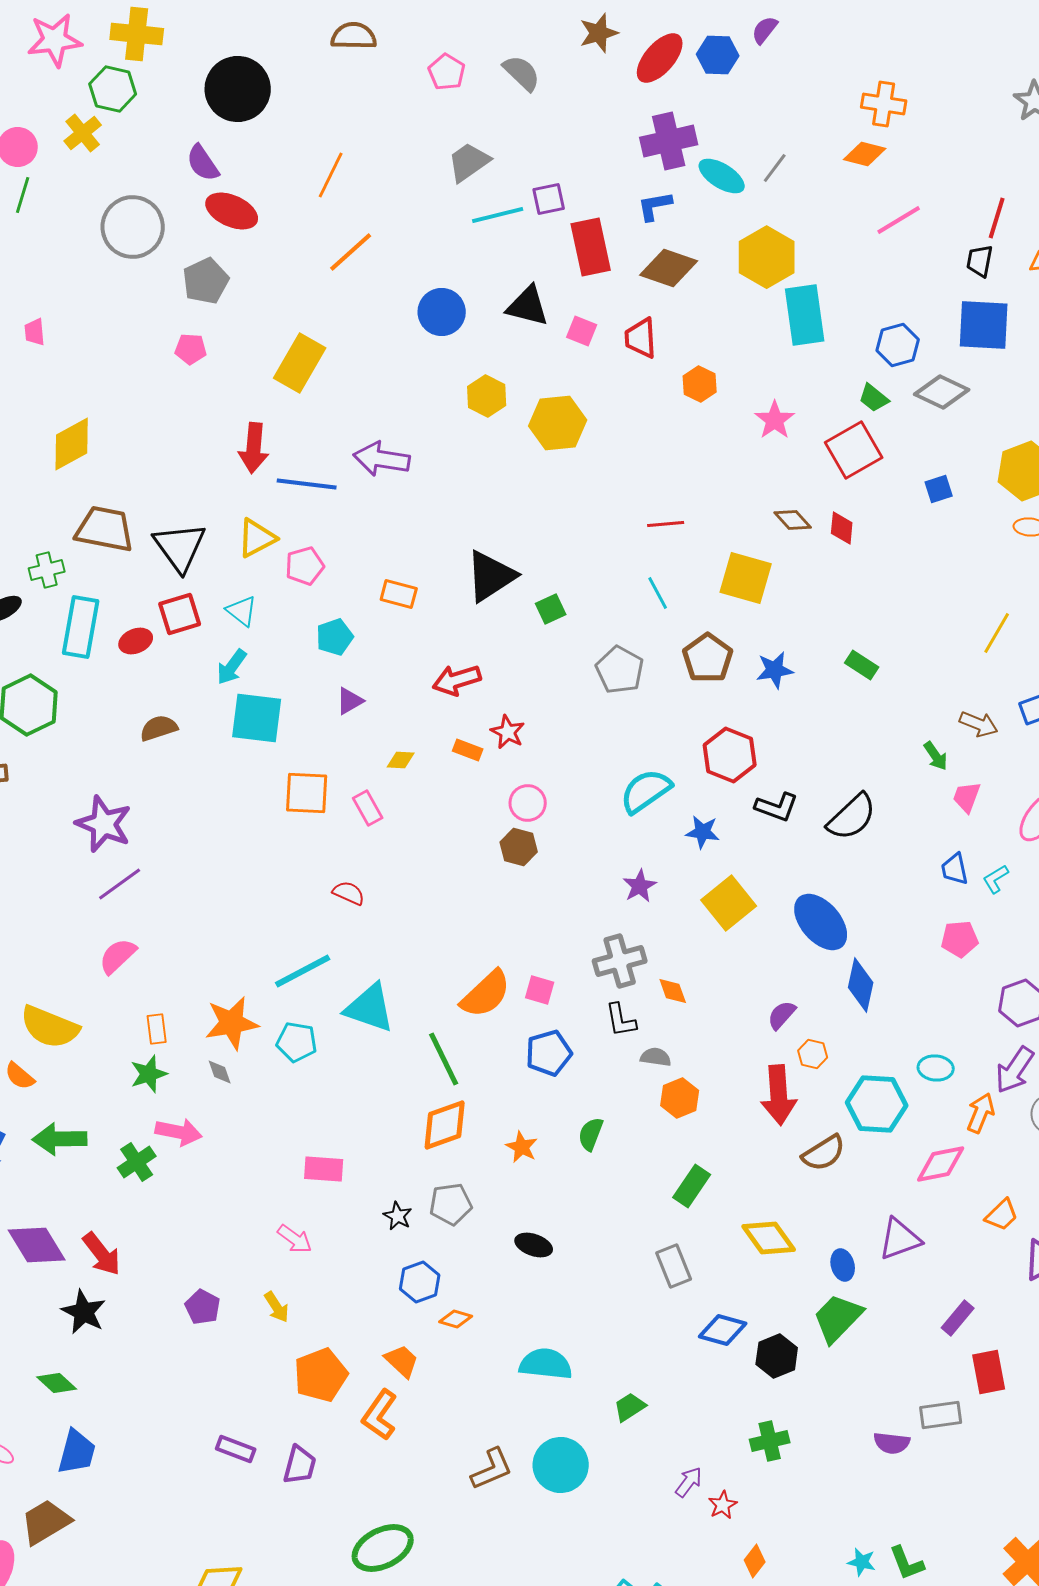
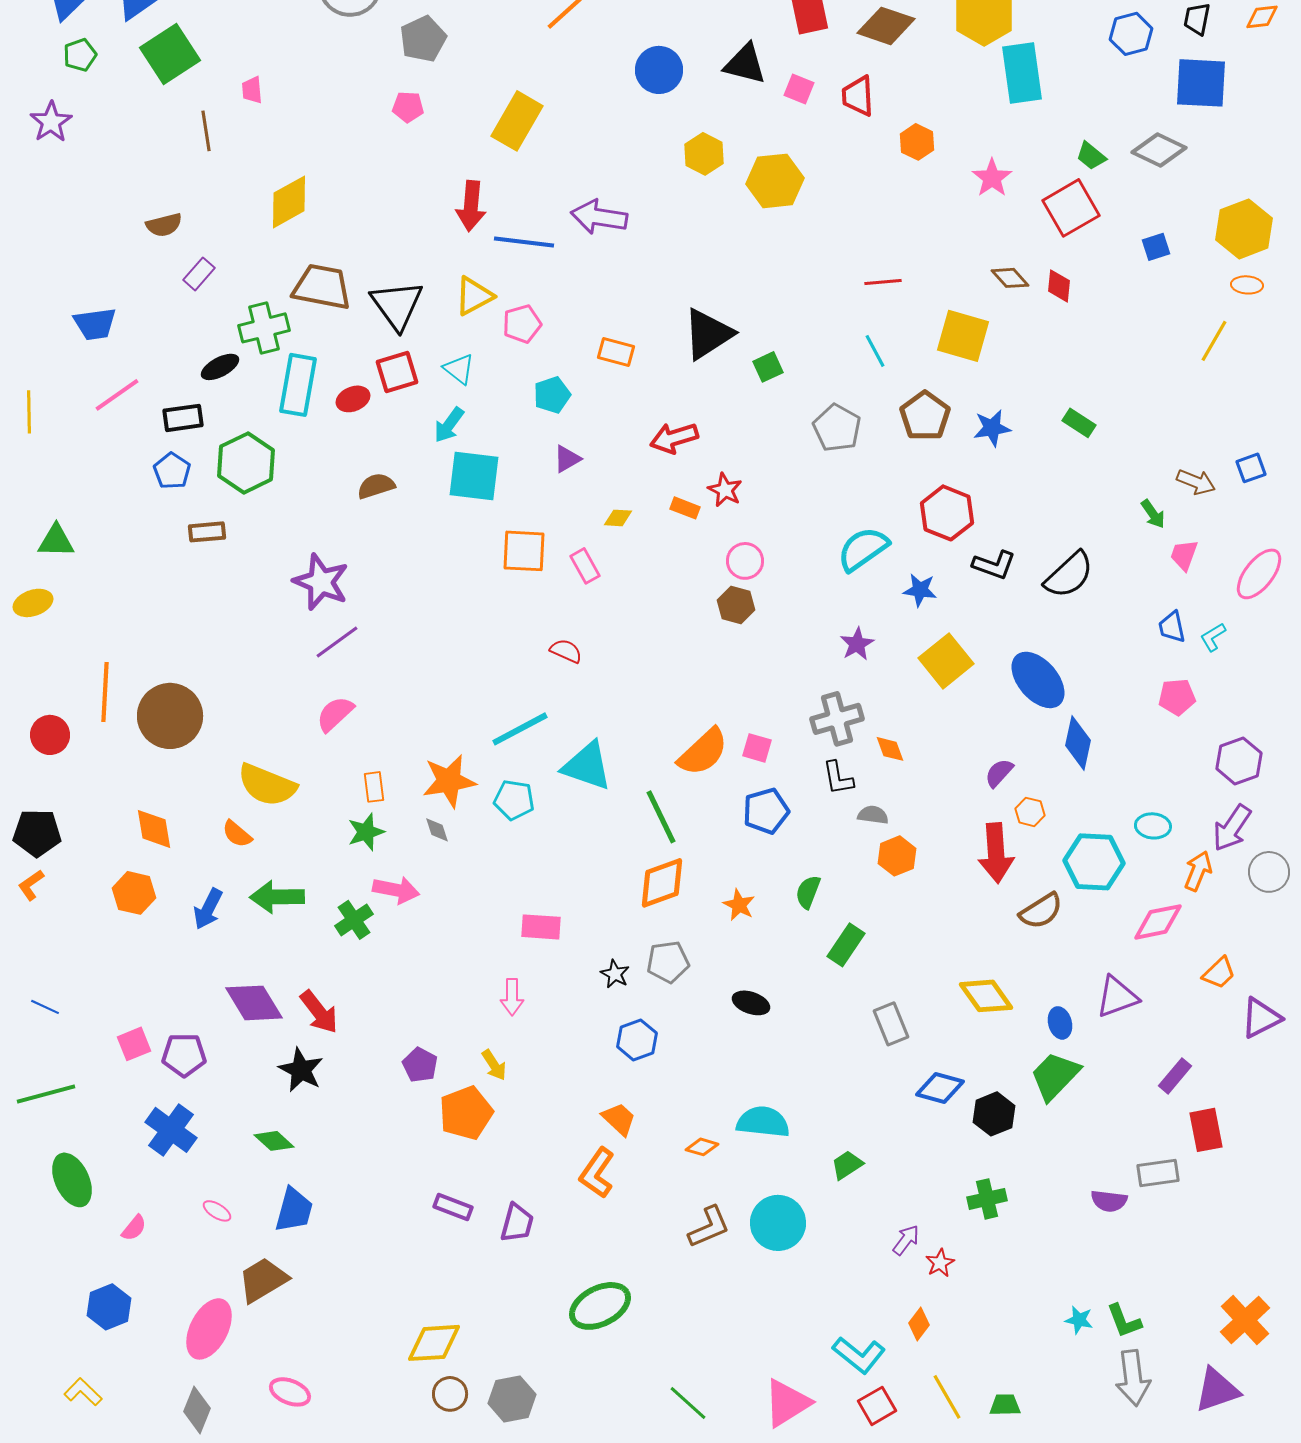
blue hexagon: (898, 345) -> (1131, 34), moved
green cross: (47, 570) -> (264, 328), size x1.4
yellow line: (997, 633) -> (1214, 341), moved
green rectangle: (692, 1186) -> (846, 945), moved
pink arrow: (295, 1239) -> (512, 997), turned 54
orange diamond: (456, 1319) -> (702, 1147), moved
orange pentagon: (321, 1375) -> (466, 1113), moved
orange diamond: (755, 1561) -> (919, 1324), moved

